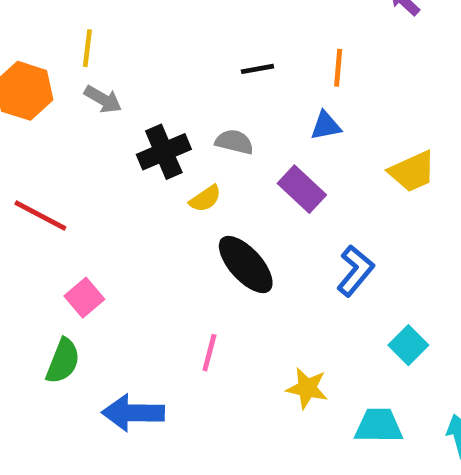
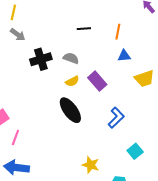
blue triangle: (326, 126) -> (124, 56), moved
yellow semicircle: (205, 199) -> (72, 81), moved
pink line: (209, 353) -> (15, 137), moved

